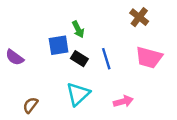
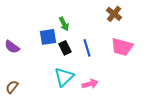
black rectangle: (79, 59) -> (65, 48), turned 32
pink arrow: (123, 101) -> (90, 84), moved
brown semicircle: (30, 105) -> (12, 87), moved

